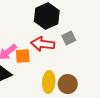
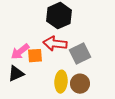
gray square: (69, 38) -> (80, 54), moved, size x1.5

